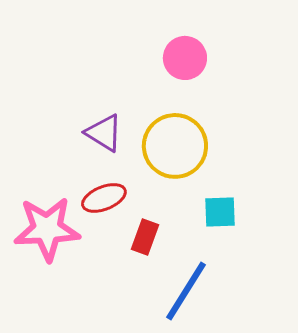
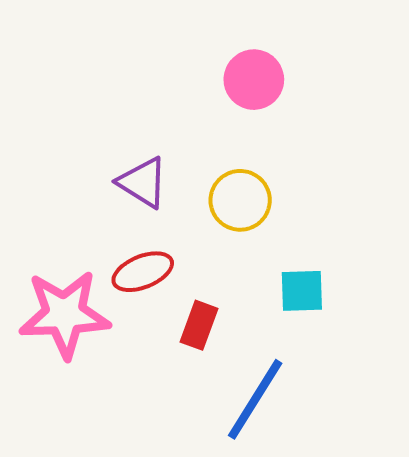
yellow circle: (175, 146) -> (240, 200), size x0.7

